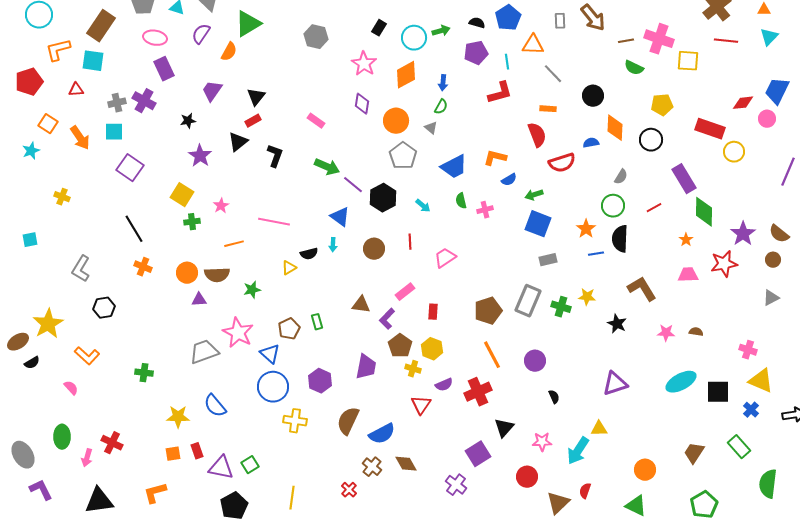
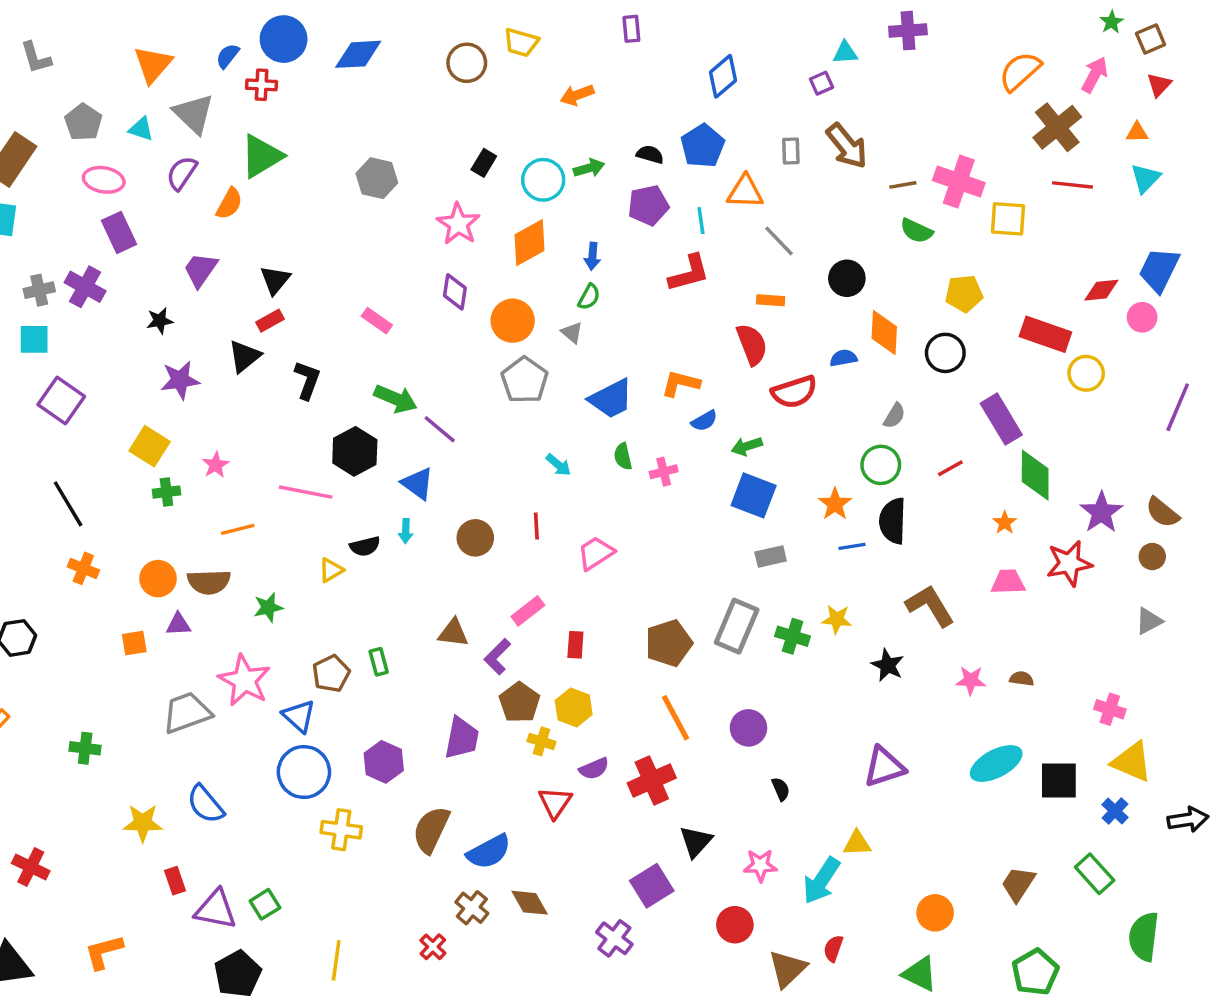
purple star: (200, 156) -> (180, 380), turned 30
black hexagon: (383, 198) -> (355, 451), moved
orange square: (173, 454) -> (134, 643), moved

